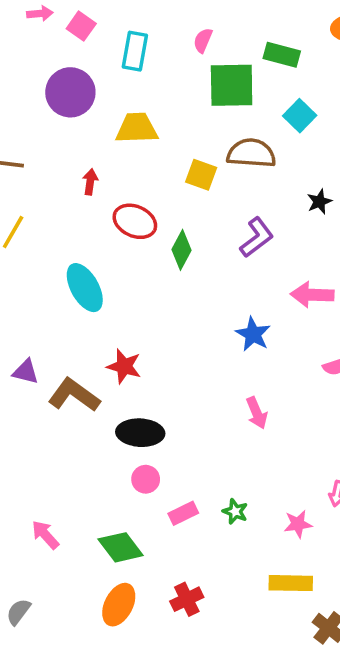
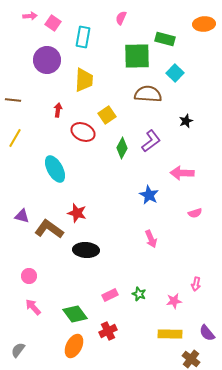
pink semicircle: (203, 40) -> (121, 18), moved
yellow trapezoid: (137, 128) -> (84, 80), turned 95
yellow square: (201, 175) -> (107, 115), moved, turned 36
green diamond: (181, 250) -> (122, 148), moved
pink circle: (146, 479) -> (29, 276), moved
red cross: (187, 599) -> (108, 331), moved

